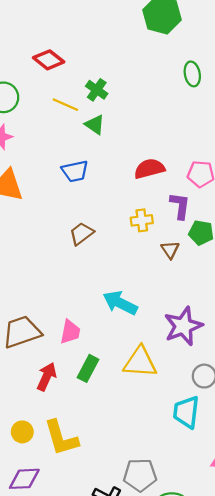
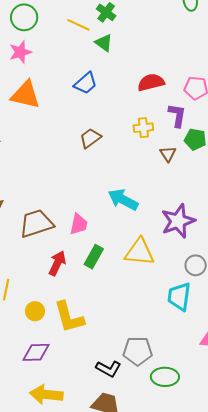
blue trapezoid: (75, 171) -> (86, 83), turned -30

